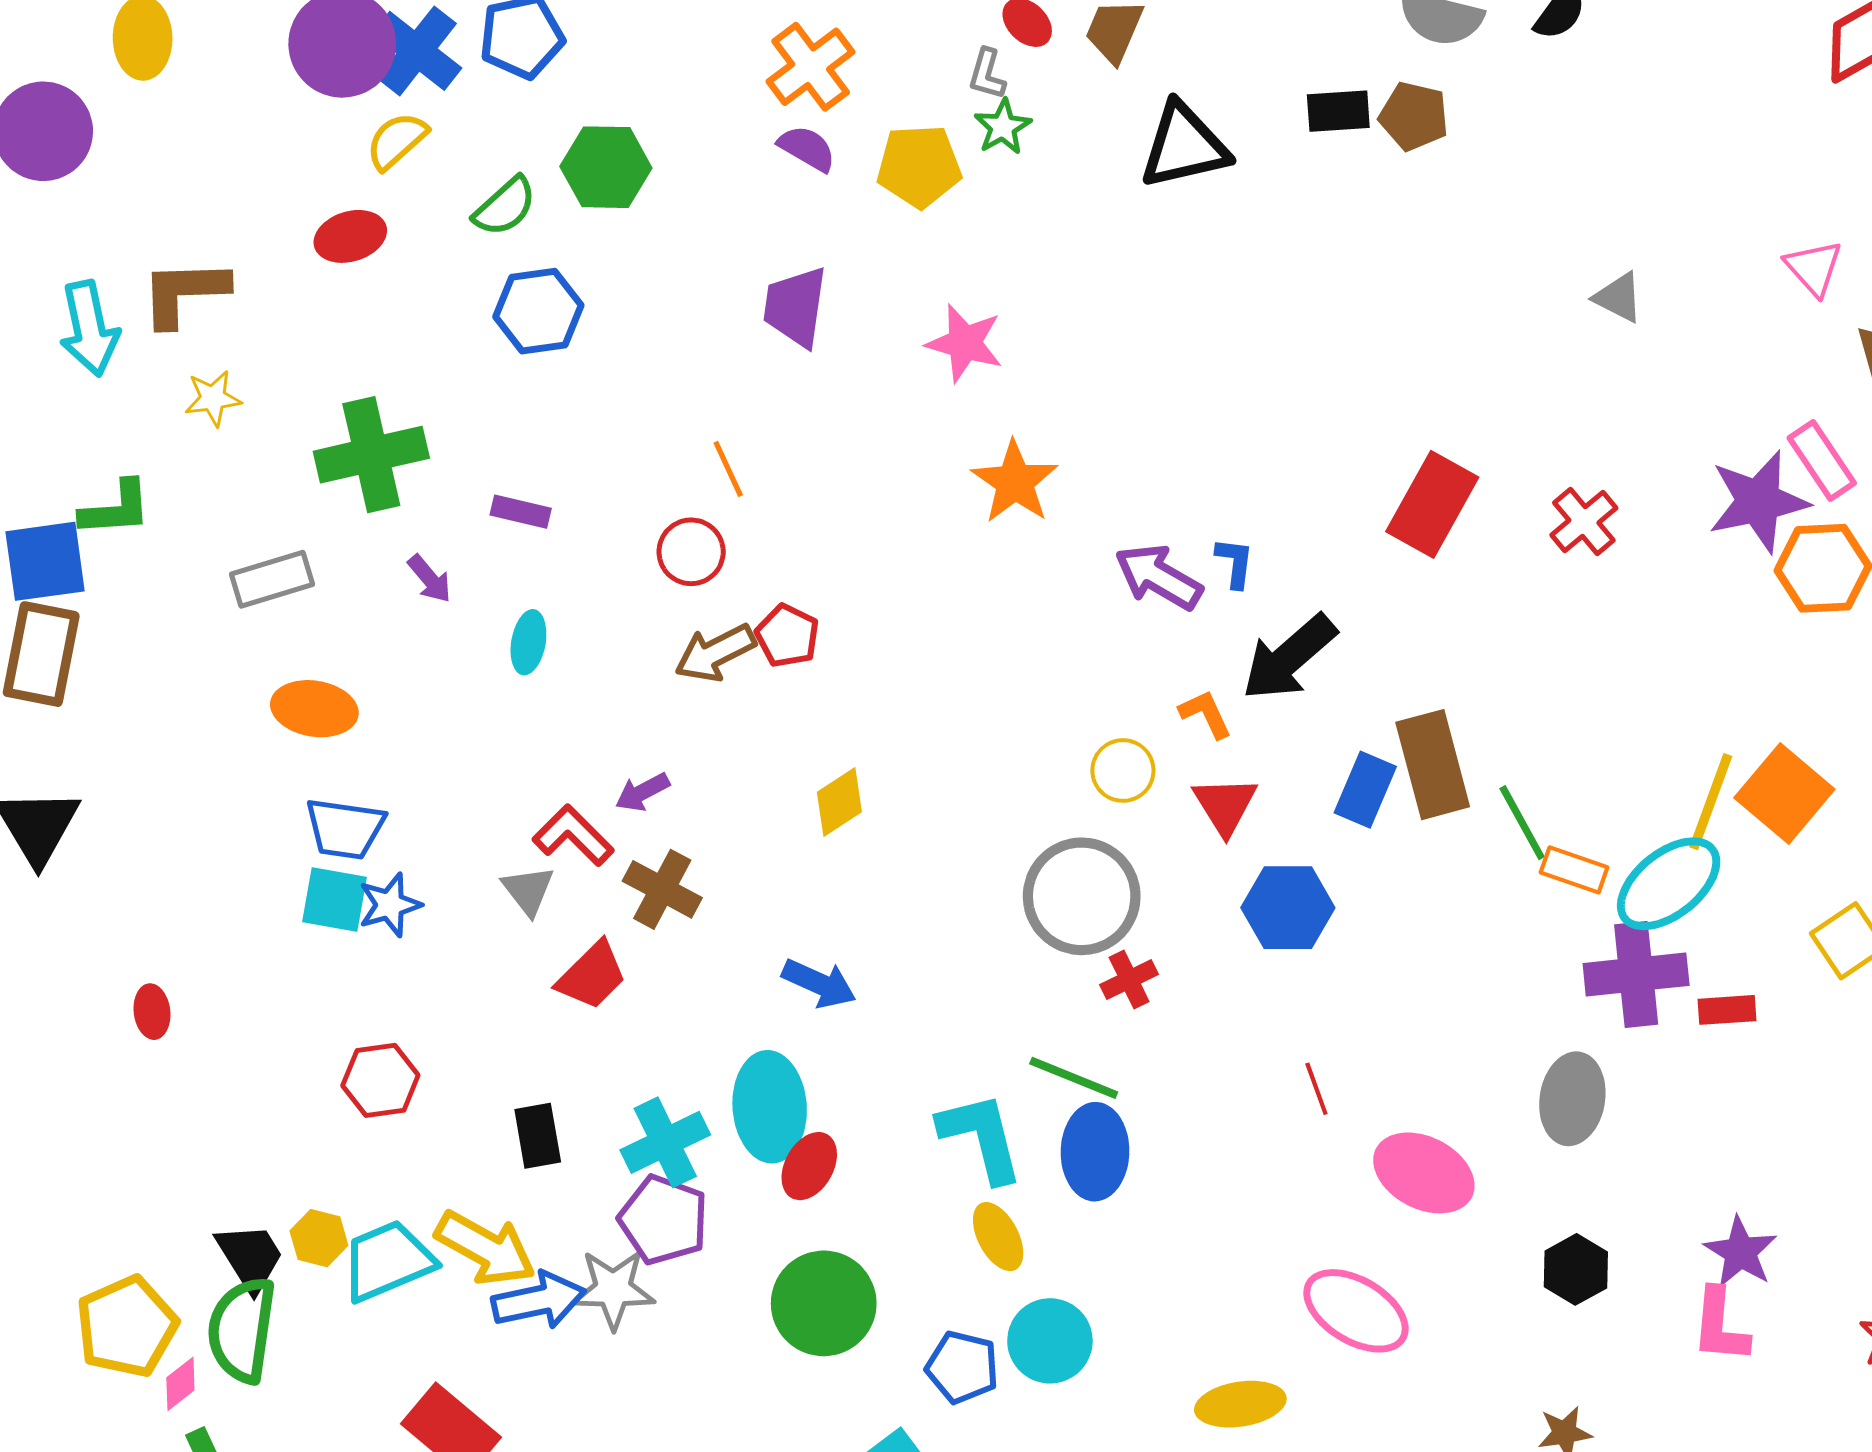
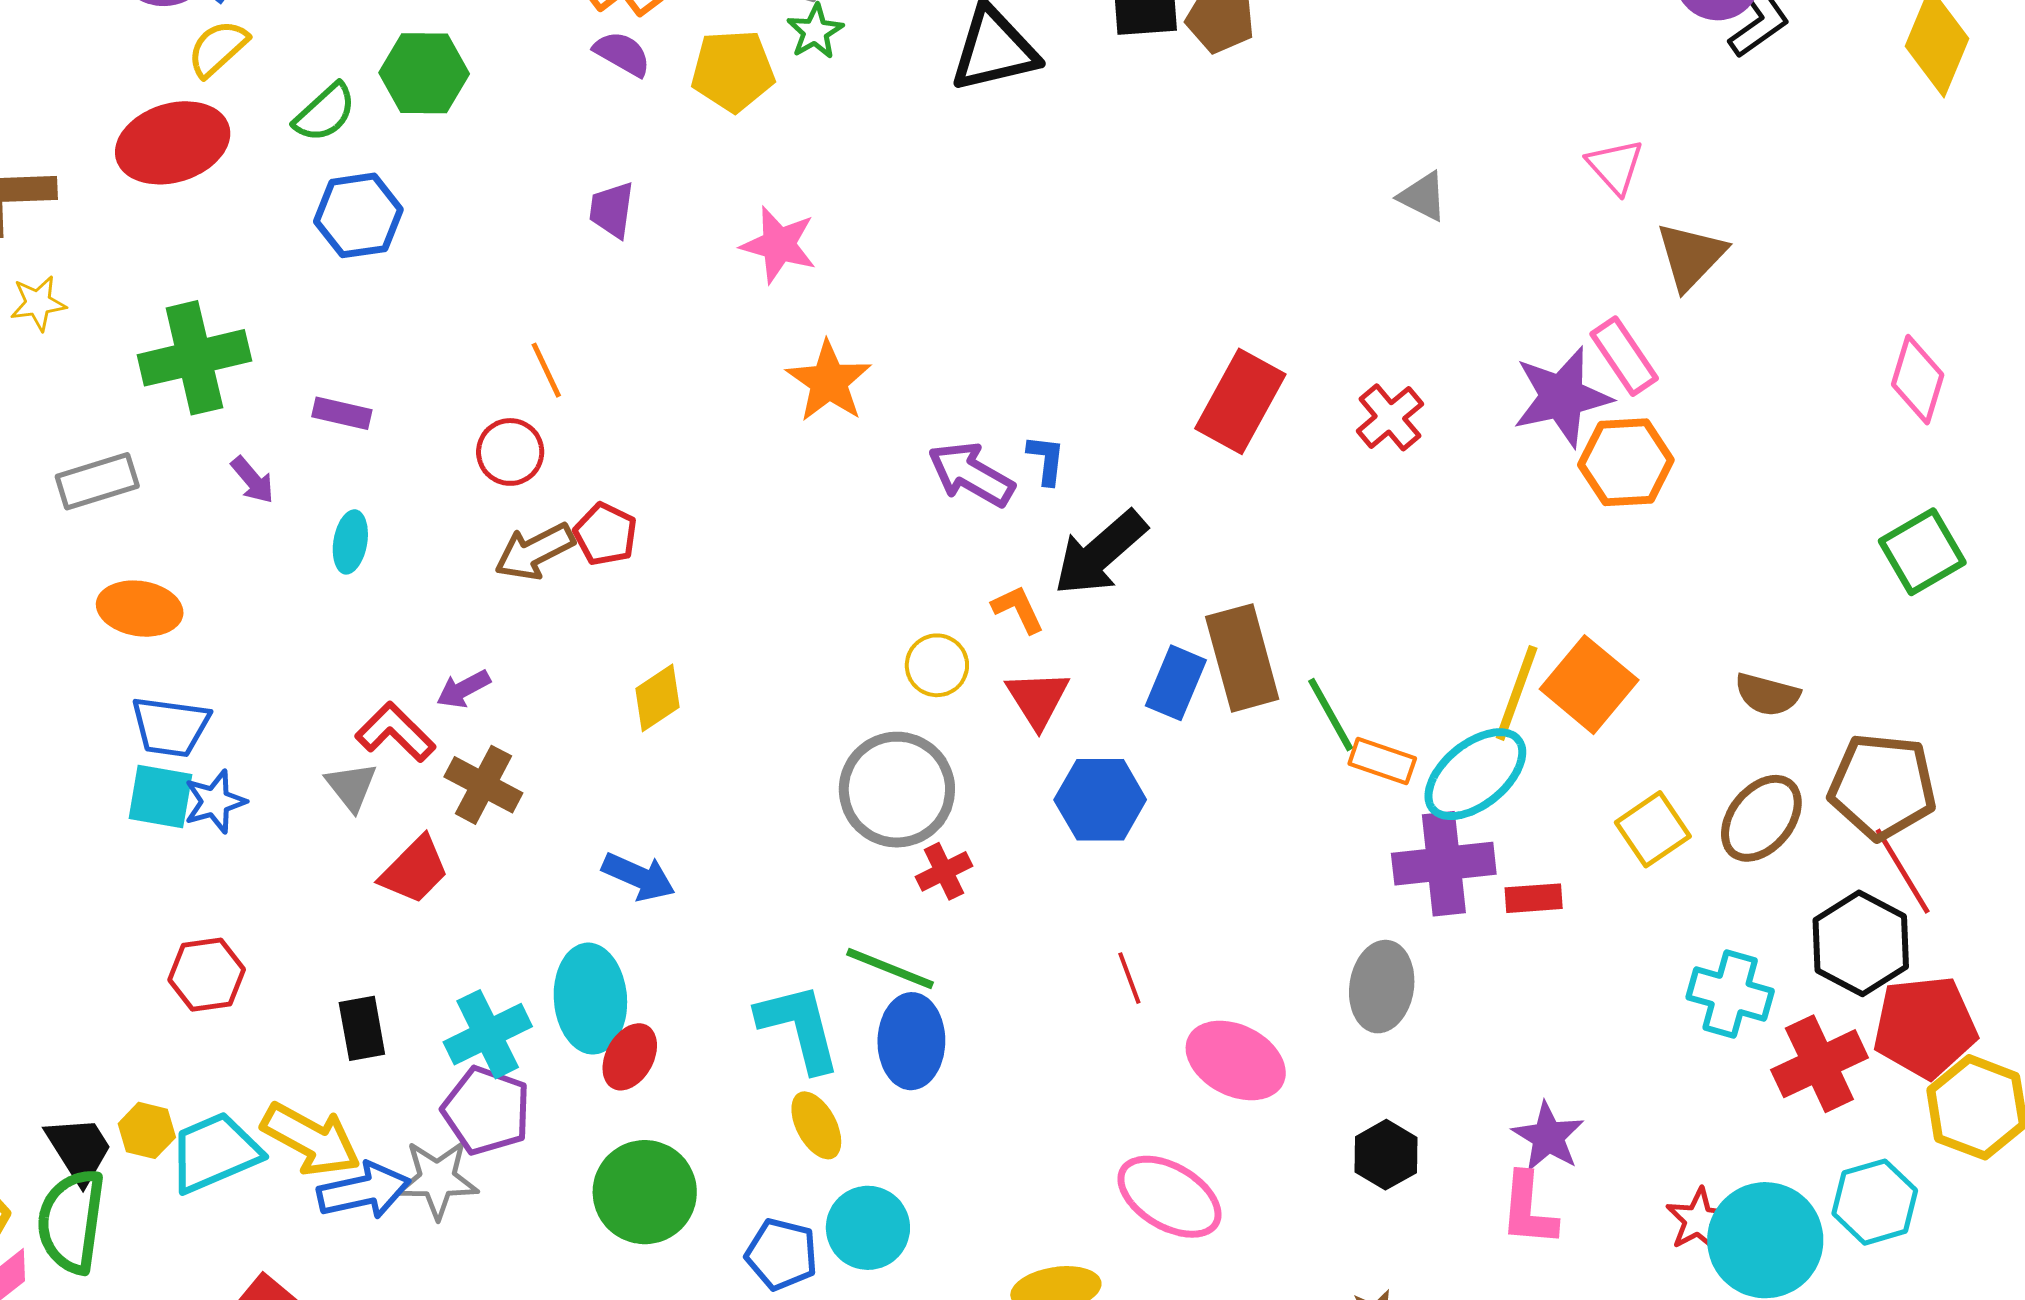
red ellipse: (350, 236) -> (173, 143), size x1.6
purple trapezoid: (795, 307) -> (612, 210), size x0.7

